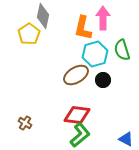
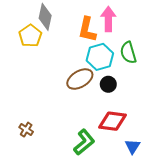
red diamond: (77, 115) -> (112, 121), moved
blue triangle: (126, 139) -> (133, 146), turned 35

